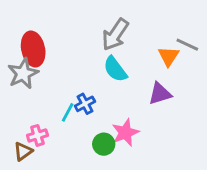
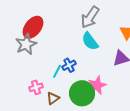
red ellipse: (33, 49) -> (33, 27), turned 50
green circle: (104, 144) -> (82, 93), size x1.6
brown triangle: (23, 151) -> (53, 98), moved

